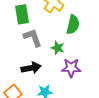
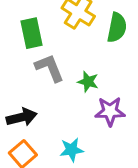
green semicircle: (73, 25) -> (117, 28), moved
black arrow: (31, 68) -> (22, 117), moved

